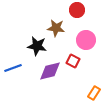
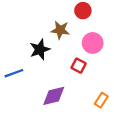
black star: (37, 46) -> (40, 49), turned -30
purple diamond: (50, 71) -> (54, 96), moved

